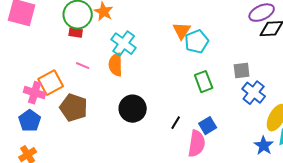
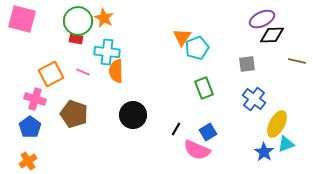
cyan cross: (124, 44) -> (107, 52), moved, turned -30
gray square: (242, 71) -> (247, 64), moved
orange square: (51, 83) -> (51, 74), moved
pink semicircle: (197, 144) -> (197, 150), turned 104

